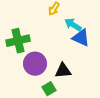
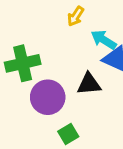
black triangle: (63, 71) -> (89, 84), moved

